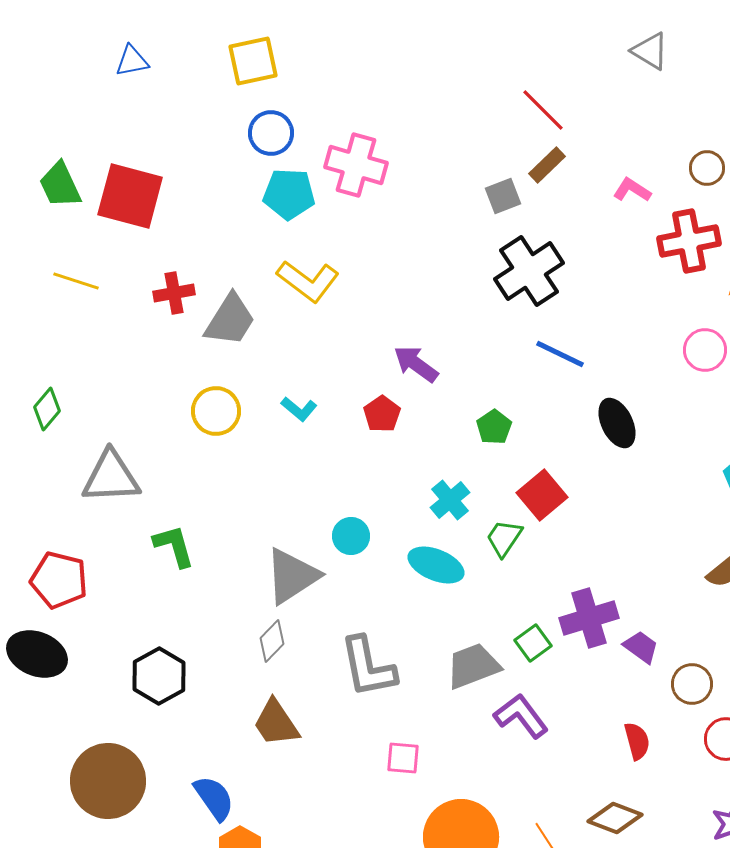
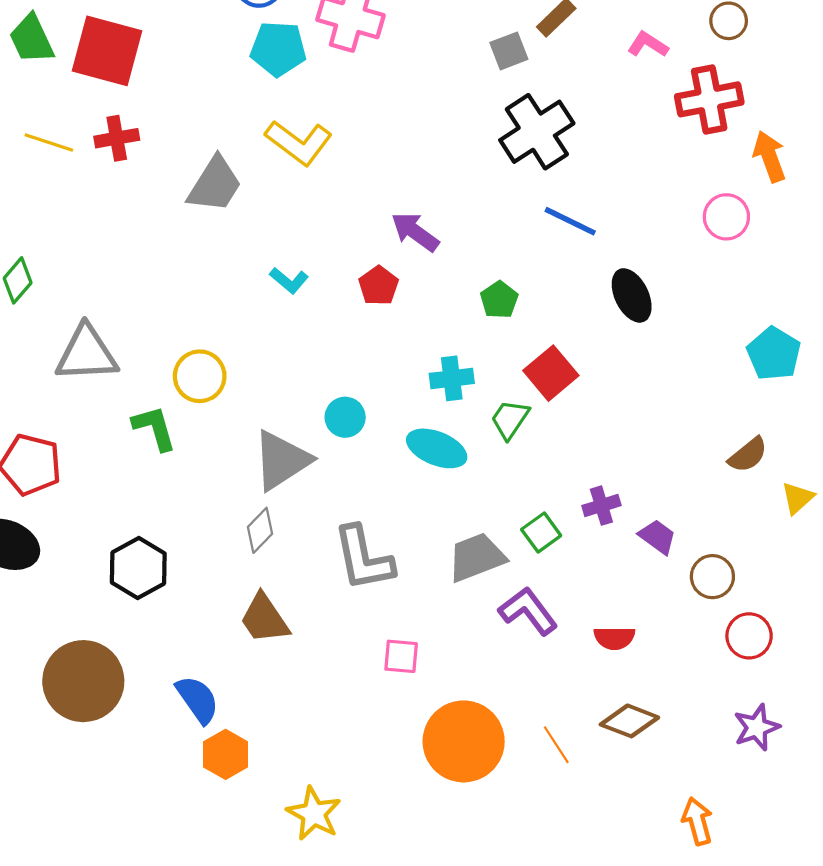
red cross: (174, 293) -> (117, 138), moved
yellow circle: (216, 411) -> (200, 376), moved
cyan cross: (450, 500) -> (452, 378), turned 33
purple cross: (589, 618) -> (601, 506), size x0.6
red semicircle: (637, 741) -> (614, 638), moved, turned 105

